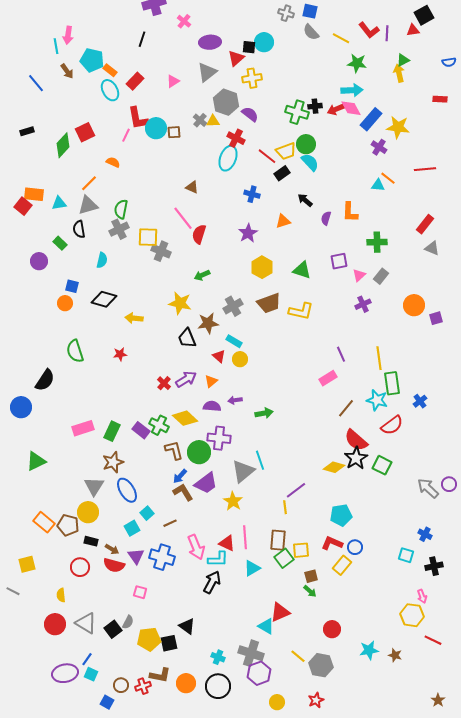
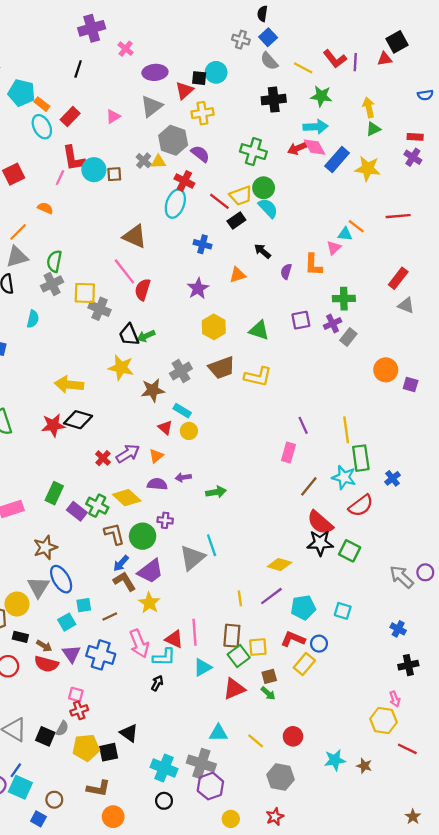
blue square: (310, 11) -> (268, 37), turned 35
green triangle: (403, 60) -> (373, 129), moved
black cross: (315, 106) -> (274, 100), moved, size x1.5
purple cross: (379, 147) -> (413, 157), moved
brown triangle: (192, 187) -> (135, 236), size x1.6
pink triangle: (359, 275) -> (334, 248), moved
black diamond: (104, 299) -> (78, 420), moved
purple cross: (363, 304) -> (333, 323), moved
yellow arrow: (134, 318) -> (69, 385), size x1.4
purple square: (436, 318) -> (411, 385), turned 32
black trapezoid: (187, 338) -> (129, 335), moved
red star: (120, 354) -> (53, 425), size x1.5
pink rectangle: (328, 378) -> (288, 452), turned -42
green rectangle: (112, 431) -> (54, 493), moved
purple cross: (219, 438) -> (165, 520), size x0.6
black star: (356, 458) -> (320, 543), turned 30
yellow diamond: (334, 467) -> (279, 564), moved
gray triangle: (94, 486) -> (38, 587), moved
purple line: (296, 490) -> (271, 596), moved
yellow star: (233, 501) -> (149, 603), moved
cyan square: (147, 513) -> (84, 605), turned 32
cyan square: (406, 555) -> (343, 611), moved
black arrow: (212, 582) -> (157, 683), size x0.6
red triangle: (280, 612) -> (234, 689), moved
cyan triangle: (266, 626) -> (218, 733), turned -30
black square: (113, 629) -> (45, 736), turned -30
yellow line: (298, 656) -> (256, 741), moved
cyan cross: (218, 657) -> (164, 768), size x1.6
cyan square: (91, 674) -> (20, 787), size x1.5
orange circle: (186, 683) -> (113, 817), moved
red cross: (143, 686) -> (79, 710), moved
black circle: (218, 686) -> (164, 801), size x0.6

